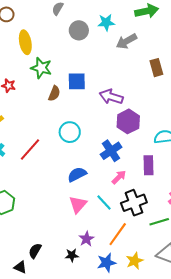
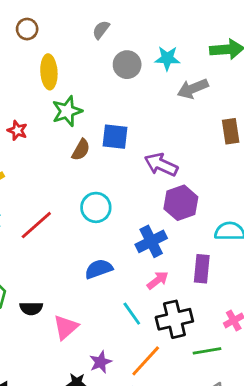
green star: (41, 68) -> (67, 111), turned 30
pink triangle: (78, 204) -> (66, 327), moved
black semicircle: (35, 251) -> (31, 308), moved, turned -126

